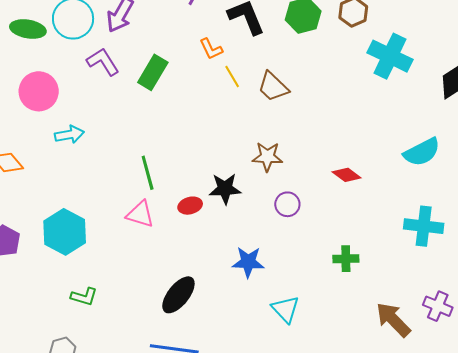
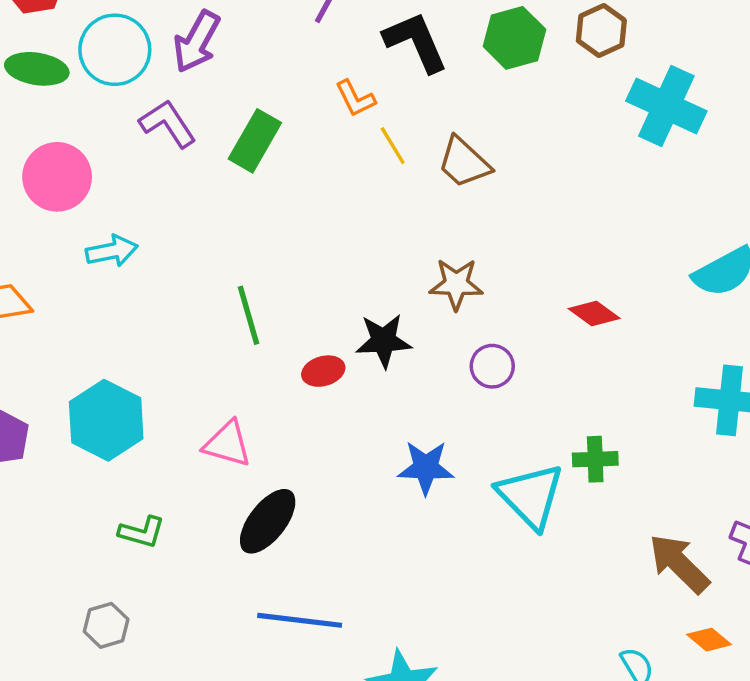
pink triangle: (140, 214) -> (227, 444), moved
black ellipse: (178, 295) -> (268, 521), moved
cyan triangle: (286, 309) -> (531, 496), moved, size x1.4

